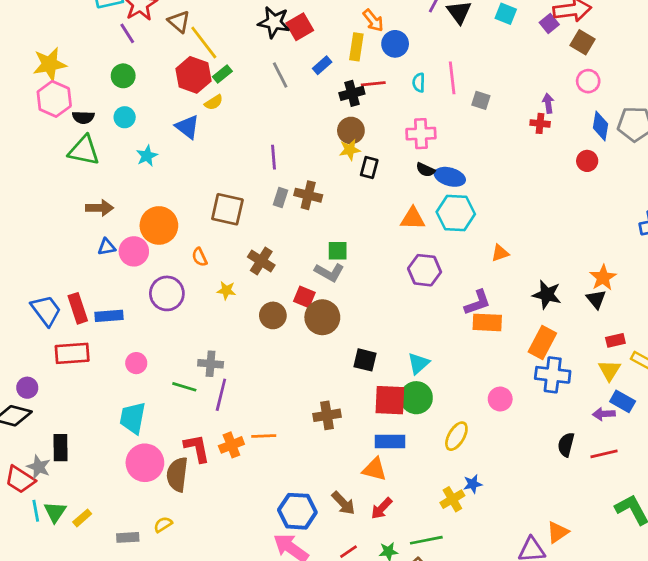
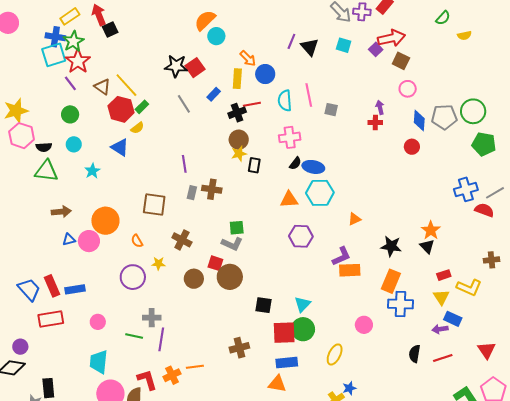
brown triangle: (179, 22) -> (102, 87), moved
cyan semicircle: (419, 83) -> (285, 101), size x1.5
black semicircle: (425, 170) -> (295, 163), turned -72
purple circle: (167, 293) -> (133, 277), moved

